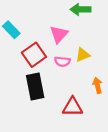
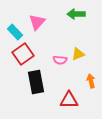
pink triangle: (59, 34) -> (37, 22), moved
red square: (34, 55) -> (23, 54), moved

